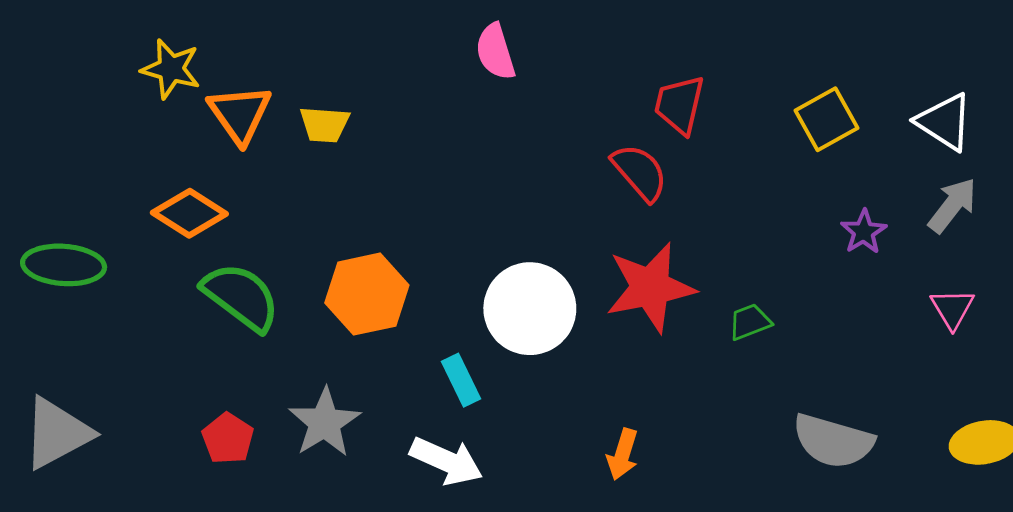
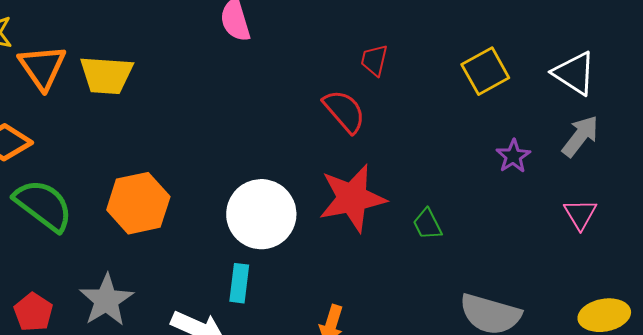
red trapezoid: (680, 105) -> (374, 60), size x0.7
yellow trapezoid: (325, 125) -> (106, 75), size x1.4
green trapezoid: (750, 322) -> (427, 224), turned -96
cyan rectangle: (461, 380) -> (239, 283), moved, turned 33

